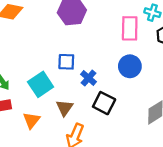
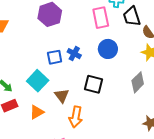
blue cross: (89, 78) -> (74, 54), moved
orange triangle: (31, 120) -> (37, 112), turned 35

